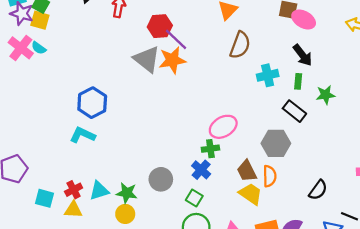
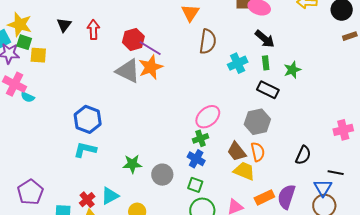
yellow square: (40, 20) -> (38, 55), moved
cyan semicircle: (39, 48) -> (28, 97), moved
green star: (127, 193) -> (132, 164), moved

